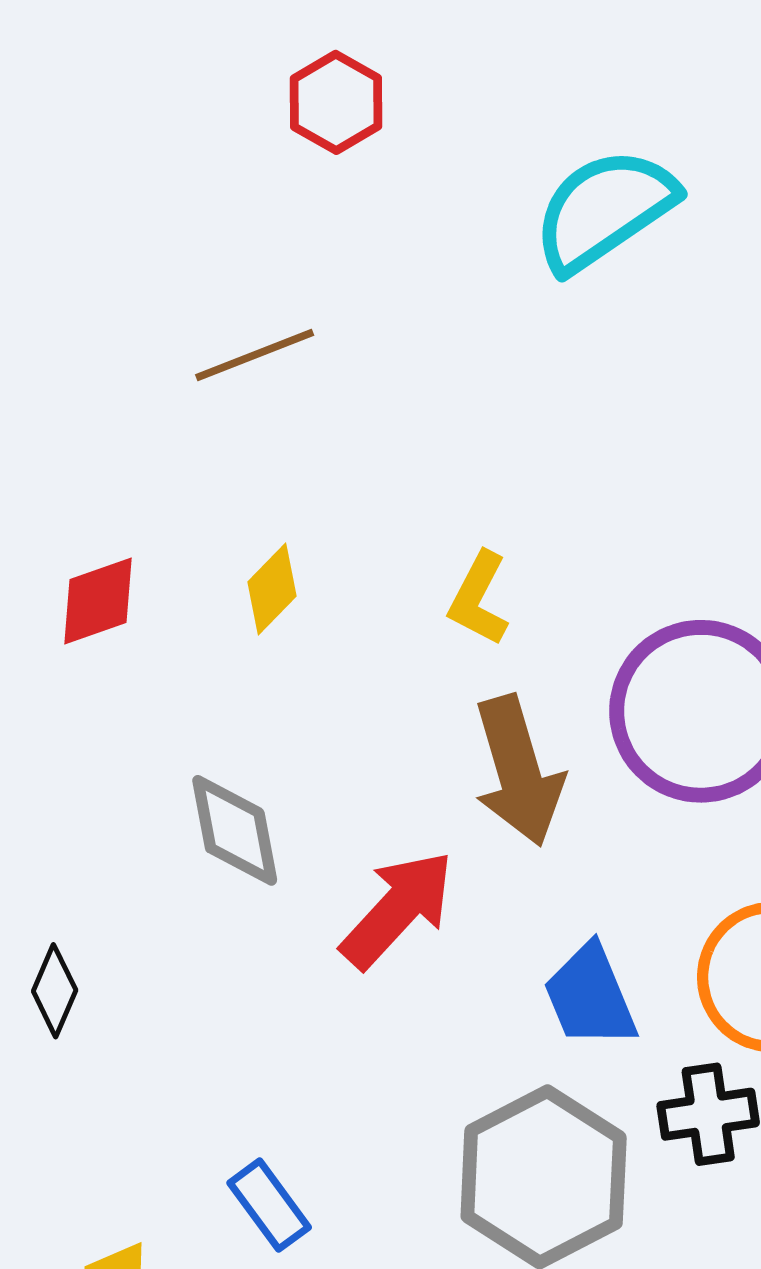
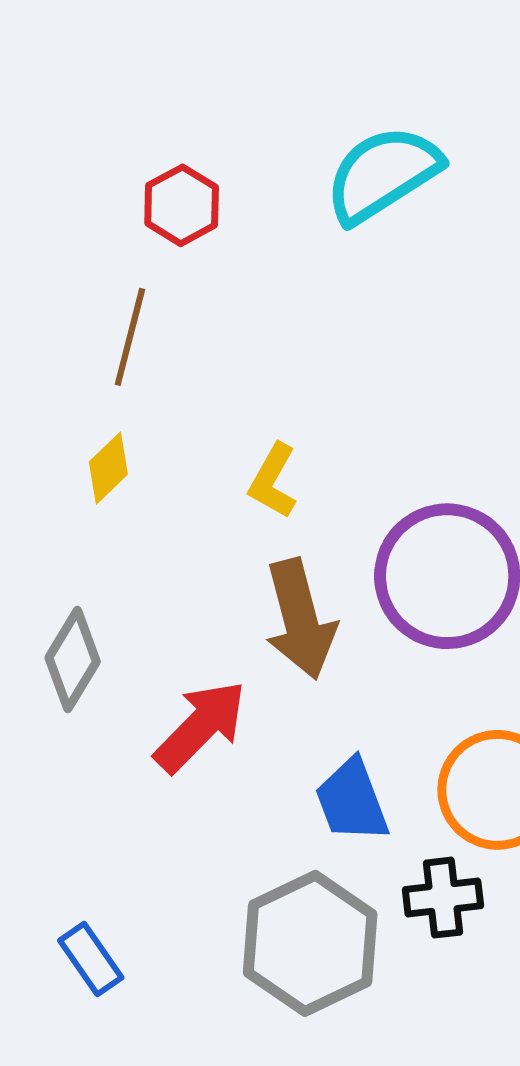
red hexagon: (336, 102) -> (182, 205), moved
brown line: (255, 355) -> (130, 337), moved, turned -56
gray diamond: (235, 830) -> (73, 660), turned 40

